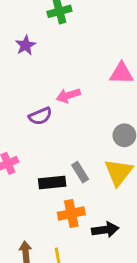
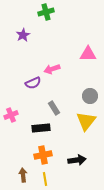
gray rectangle: (80, 172) -> (54, 108), moved
orange cross: (71, 213) -> (43, 155), moved

